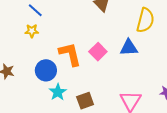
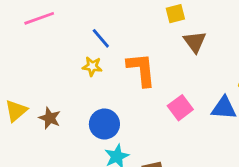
orange L-shape: (70, 54) -> (141, 70), moved

